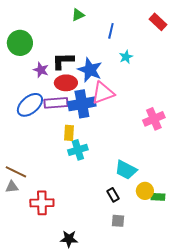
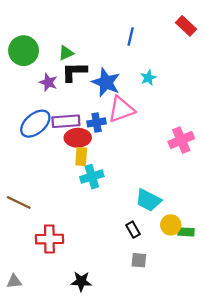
green triangle: (78, 15) -> (66, 53), moved
cyan star: (126, 57) -> (148, 78), moved
red ellipse: (66, 83) -> (78, 138), moved
blue cross: (82, 104) -> (97, 122), size x0.6
gray triangle: (12, 187) -> (14, 281), moved

